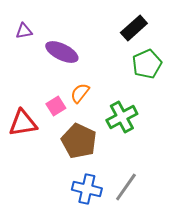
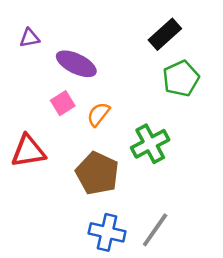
pink square: (56, 106) -> (63, 103), moved

